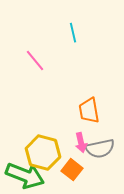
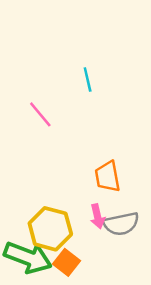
orange square: (72, 170) -> (66, 262), moved

